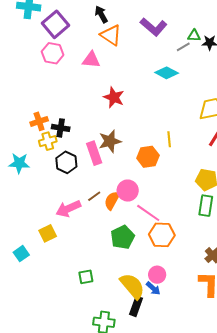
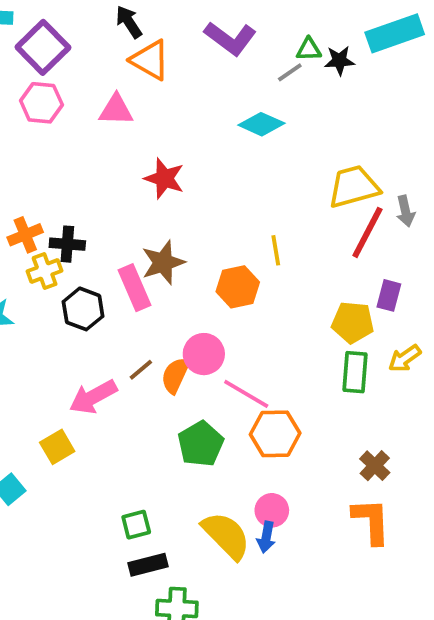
blue arrow: (153, 288) -> (266, 537), turned 63
black rectangle: (136, 306) -> (148, 565), moved, turned 60

